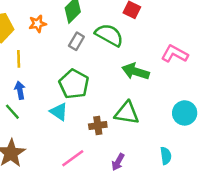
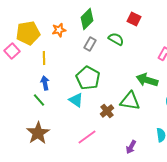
green semicircle: (109, 35) -> (116, 39), size x0.7
green arrow: (136, 71) -> (147, 80), moved
brown cross: (98, 126) -> (107, 111), turned -32
purple arrow: (118, 162) -> (131, 147), moved

